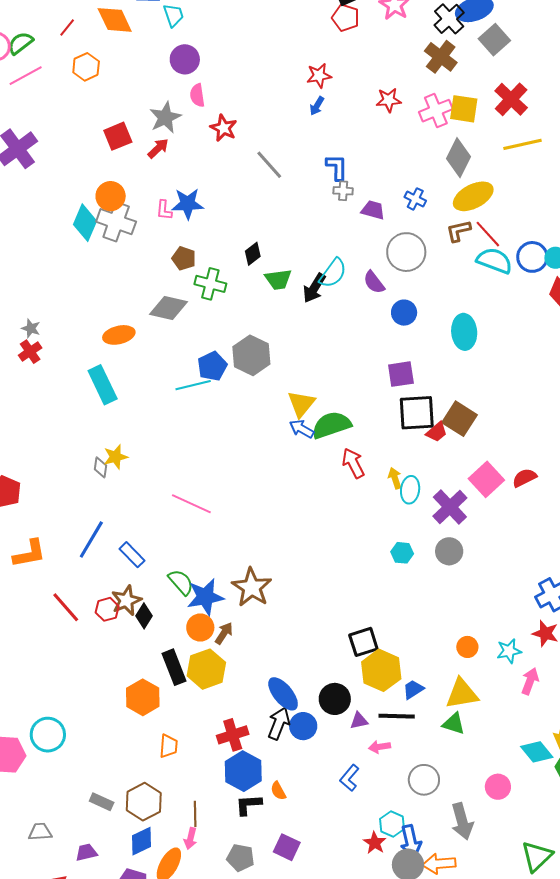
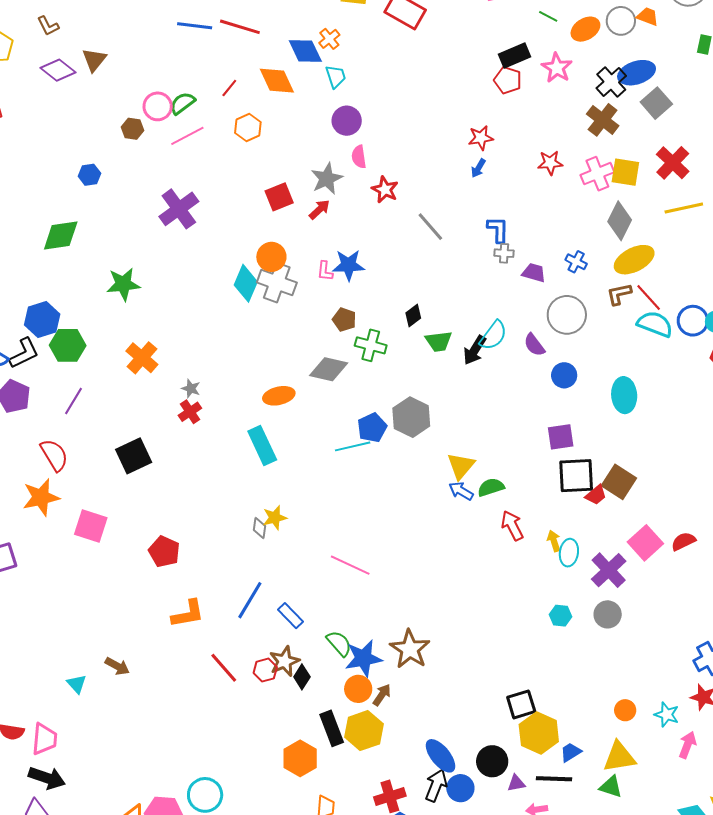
green semicircle: (331, 425) -> (491, 487), size x0.7
cyan star: (509, 651) -> (667, 715), turned 30

